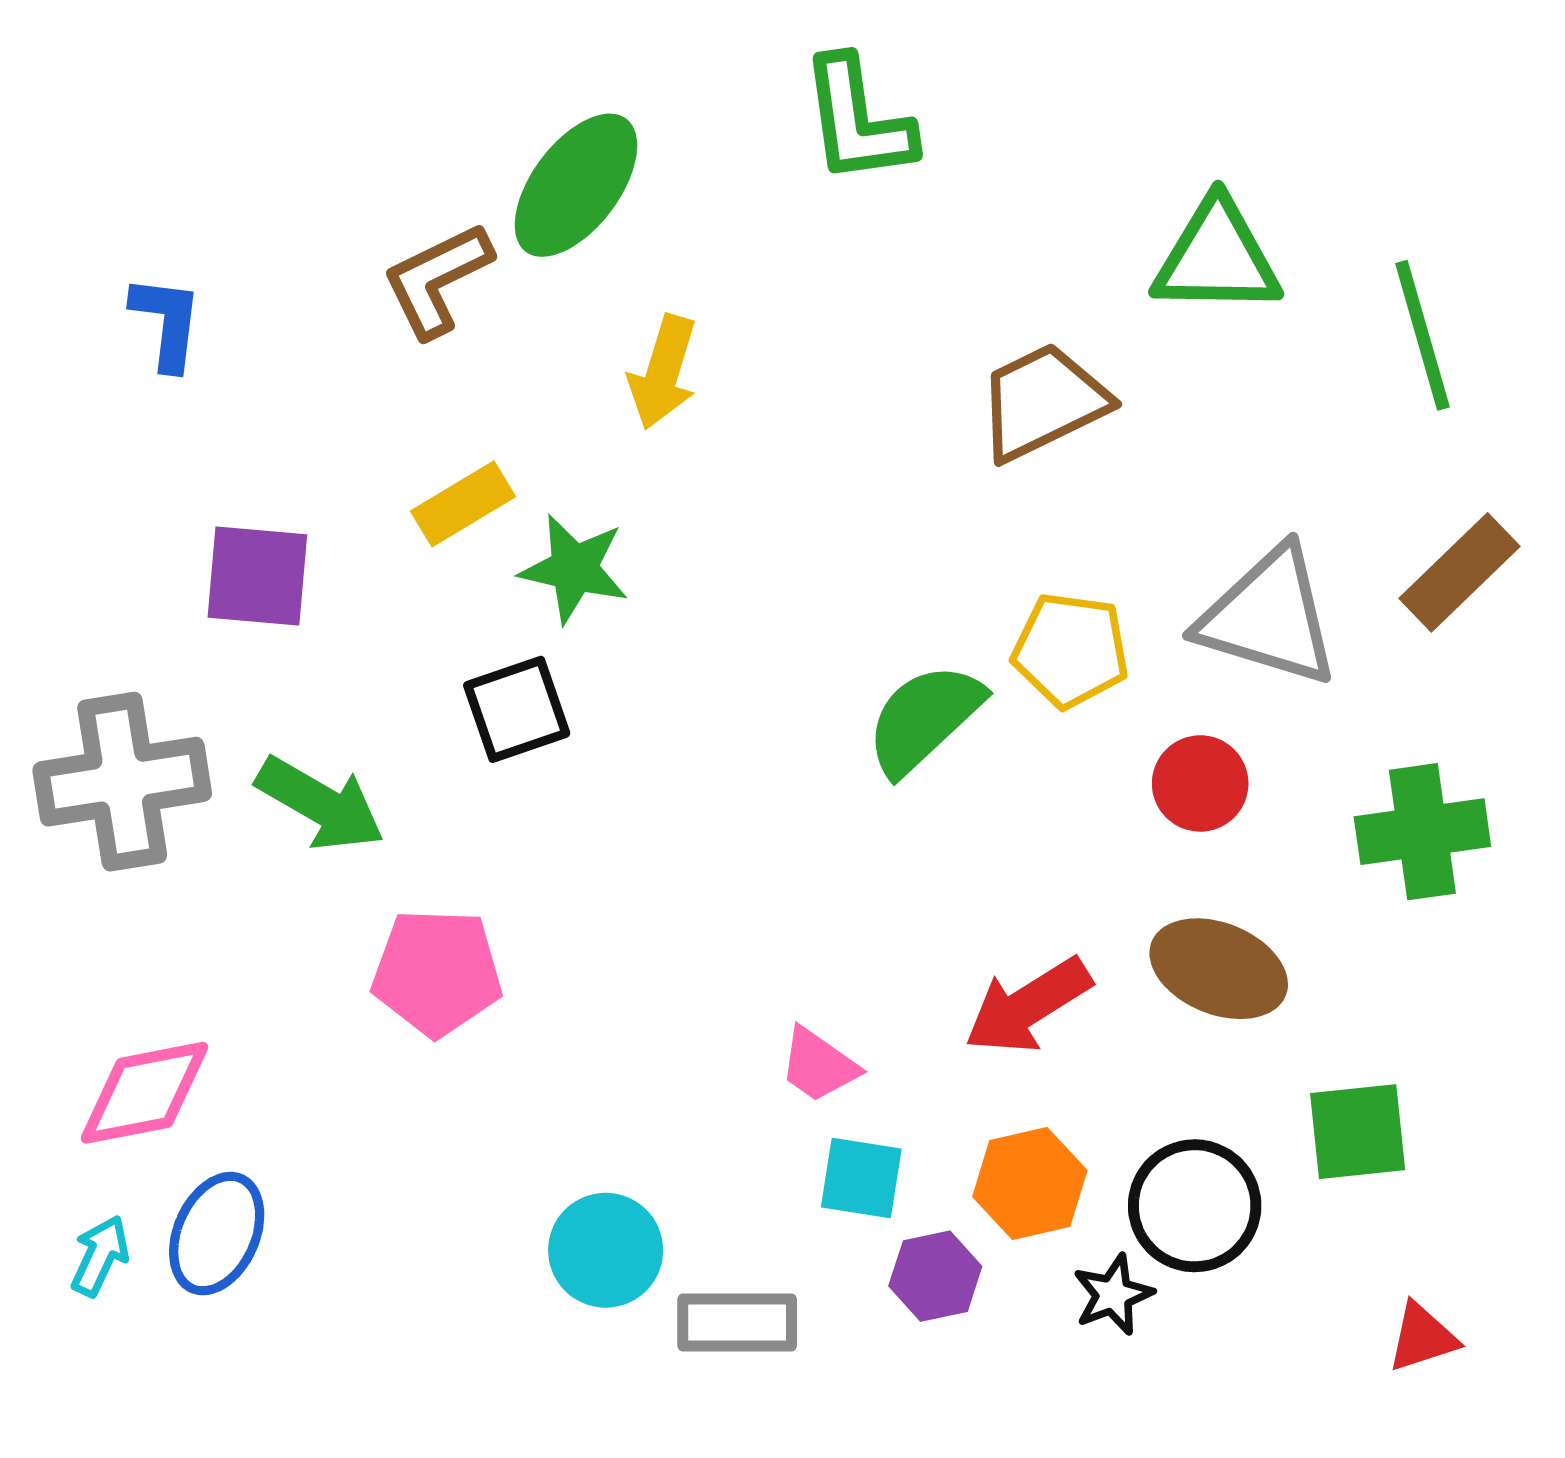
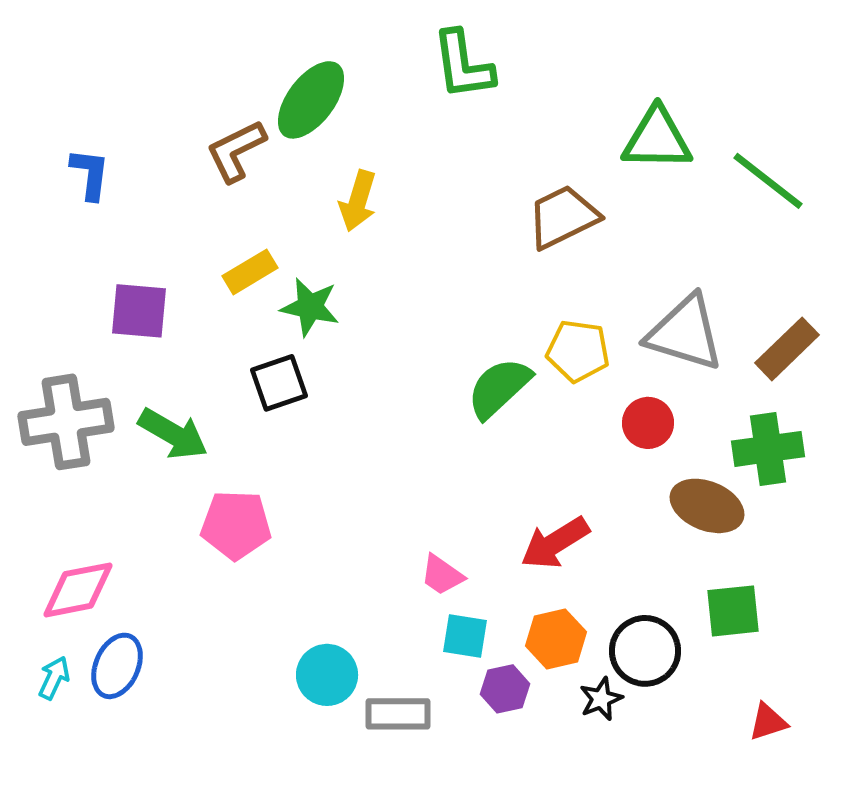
green line: (1422, 335) -> (768, 181), turned -36
brown rectangle: (1459, 572) -> (787, 349), moved
brown ellipse: (1219, 969) -> (707, 506), moved

